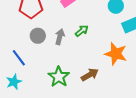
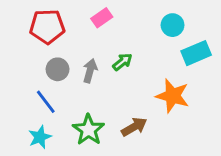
blue line: (19, 58) -> (46, 102), moved
cyan star: (14, 82) -> (40, 137), moved

